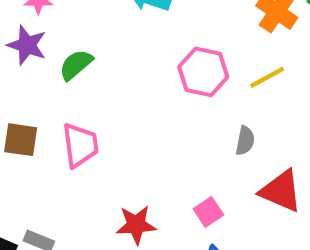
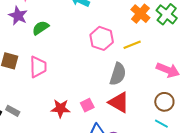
gray semicircle: (245, 141) -> (118, 74), size x1.6
red triangle: (281, 191) -> (119, 102), moved
pink square: (208, 212) -> (87, 105), moved

